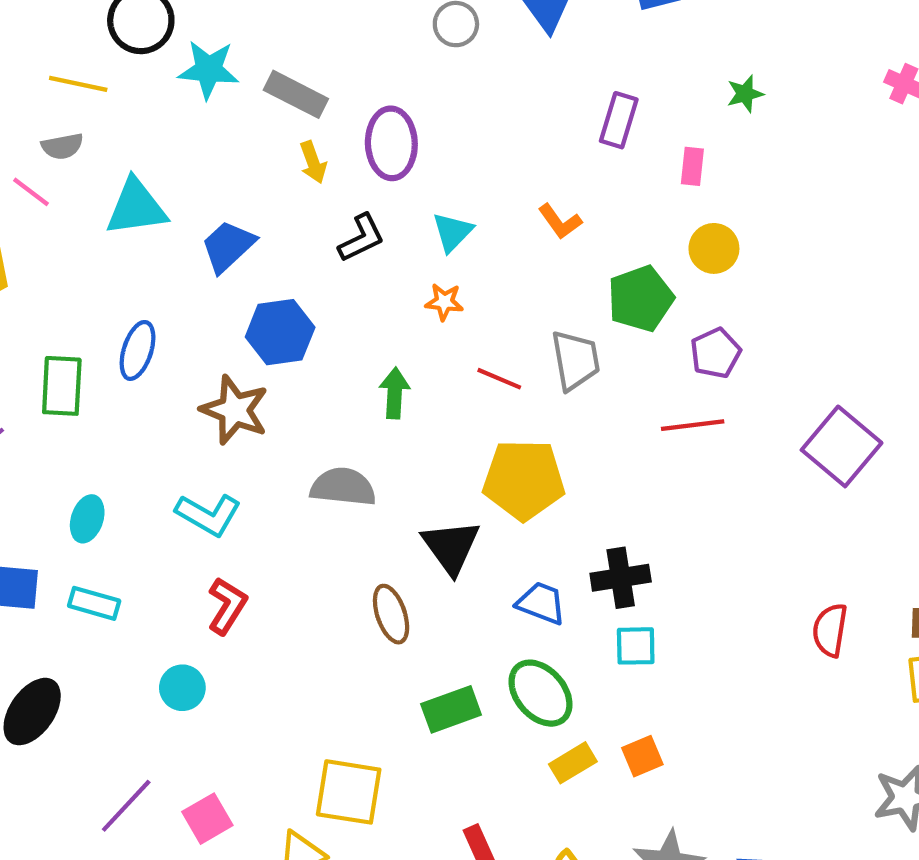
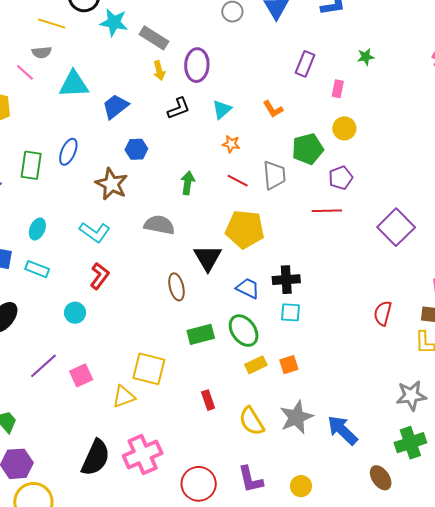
orange star: (444, 302) -> (231, 144), moved
blue hexagon: (280, 332) -> (136, 149), size x0.7

